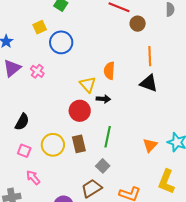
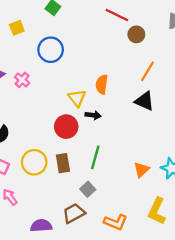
yellow square: (40, 27) -> (17, 28), moved
orange line: (150, 56) -> (147, 71), turned 30

